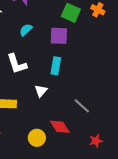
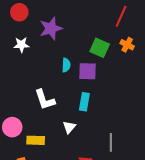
cyan semicircle: (26, 30) -> (66, 65), moved, turned 136
gray line: (82, 106) -> (111, 142), turned 48

